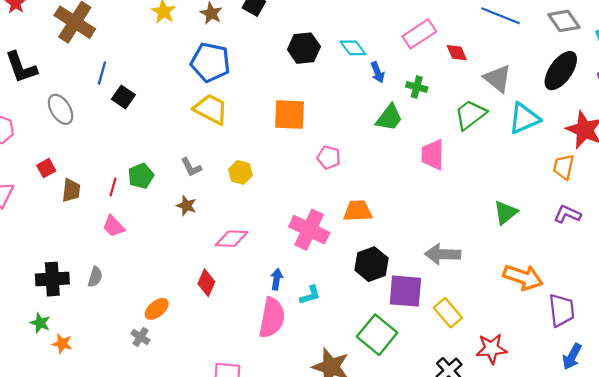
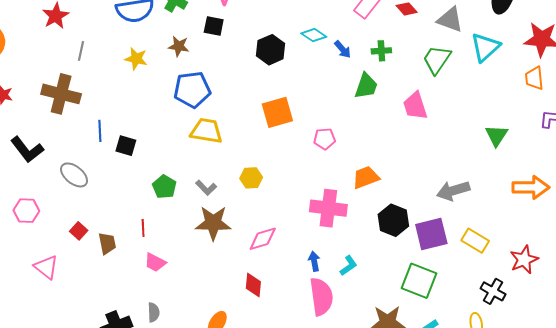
green pentagon: (141, 176) -> (164, 187), moved
brown star: (186, 206) -> (213, 223), size x1.8

